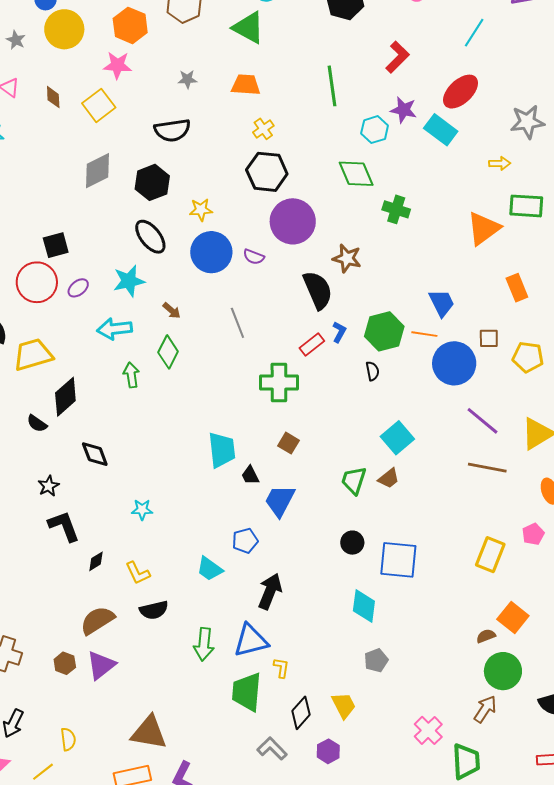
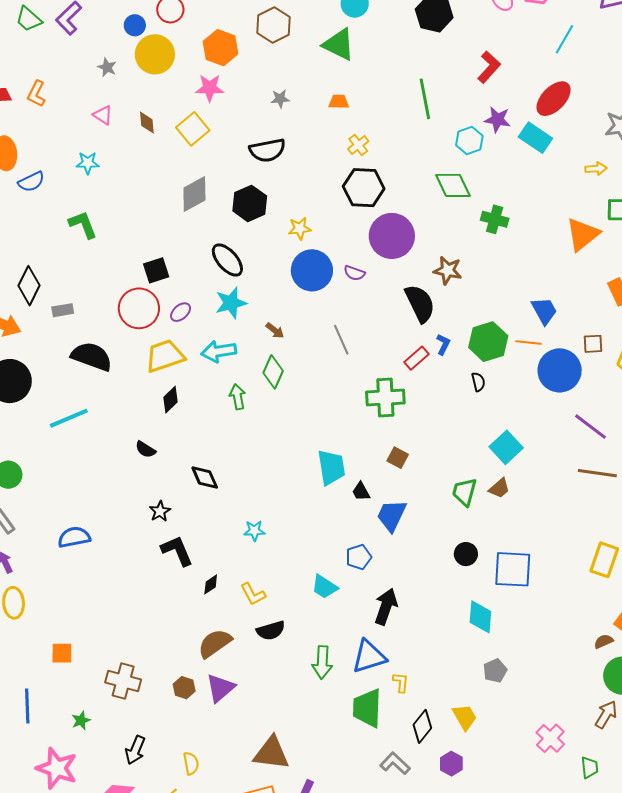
orange trapezoid: (246, 85) -> (339, 102), size x0.7
black ellipse: (150, 237) -> (227, 260), moved
yellow trapezoid: (33, 355) -> (165, 356), moved
black diamond: (65, 397) -> (170, 400), moved, size x0.7
green trapezoid: (466, 761) -> (589, 767), size x0.6

